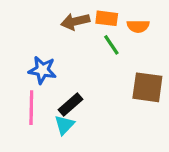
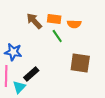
brown arrow: (75, 21) -> (34, 21), turned 60
cyan triangle: (64, 125) -> (19, 87), moved

